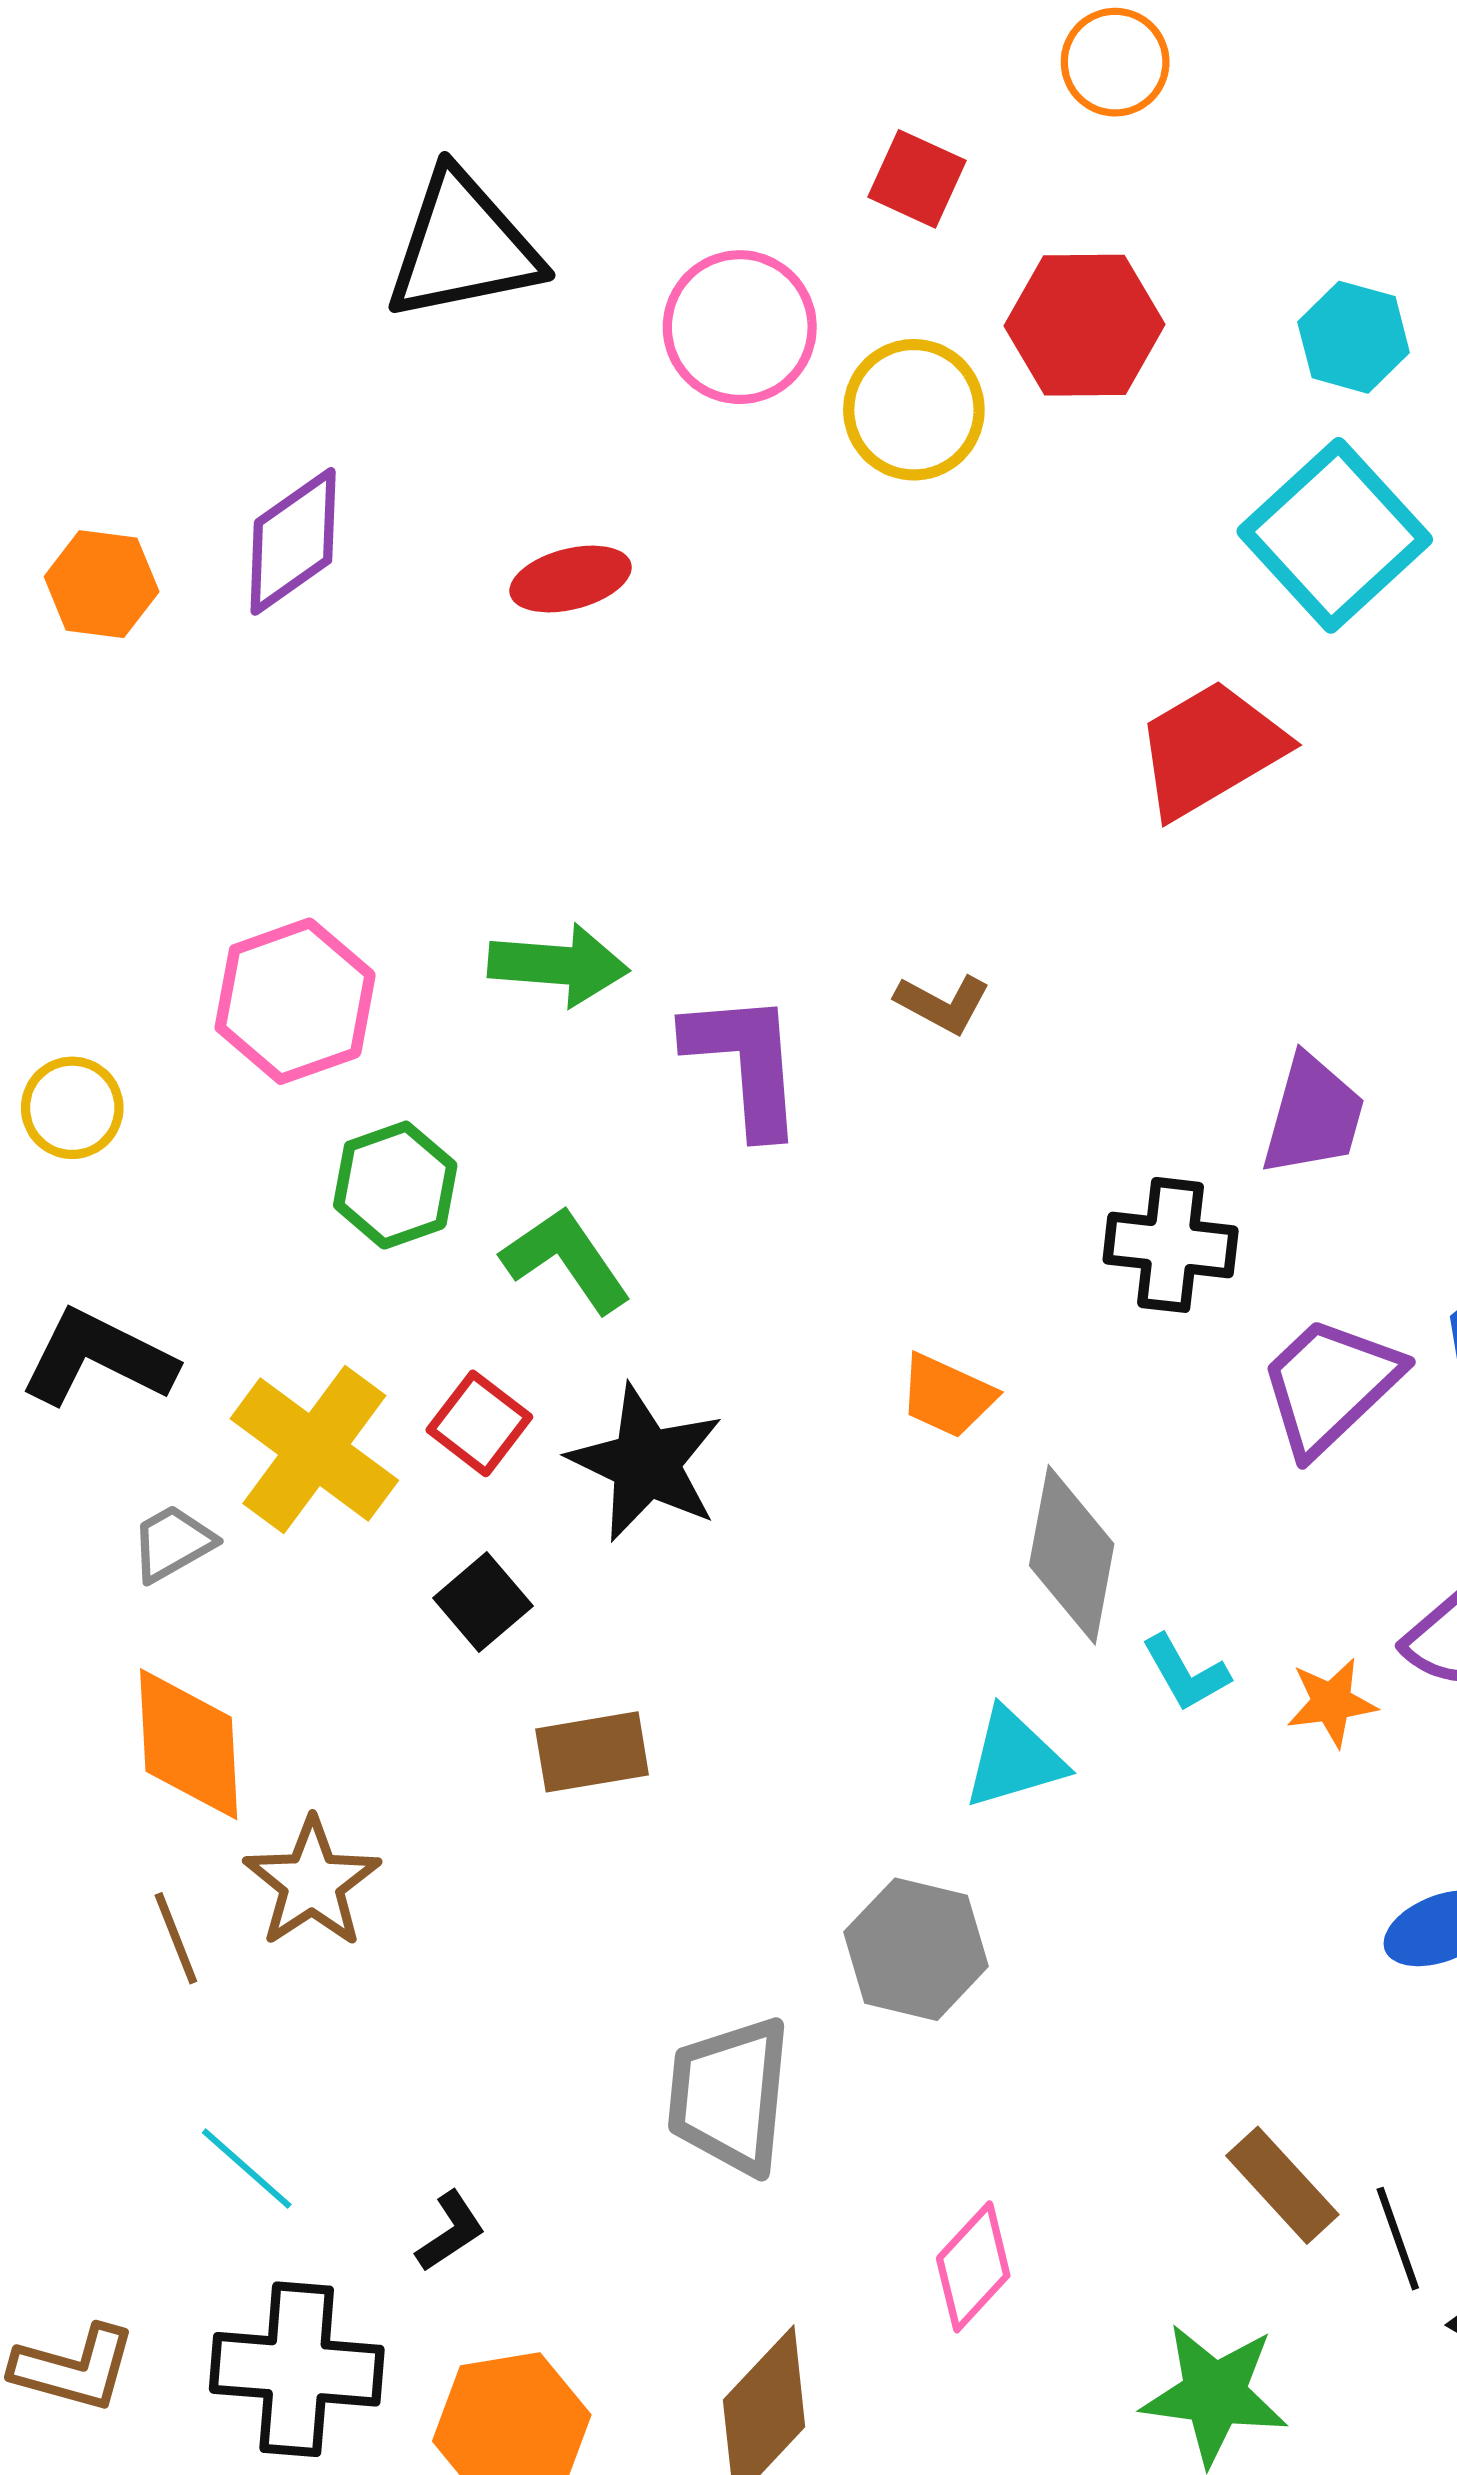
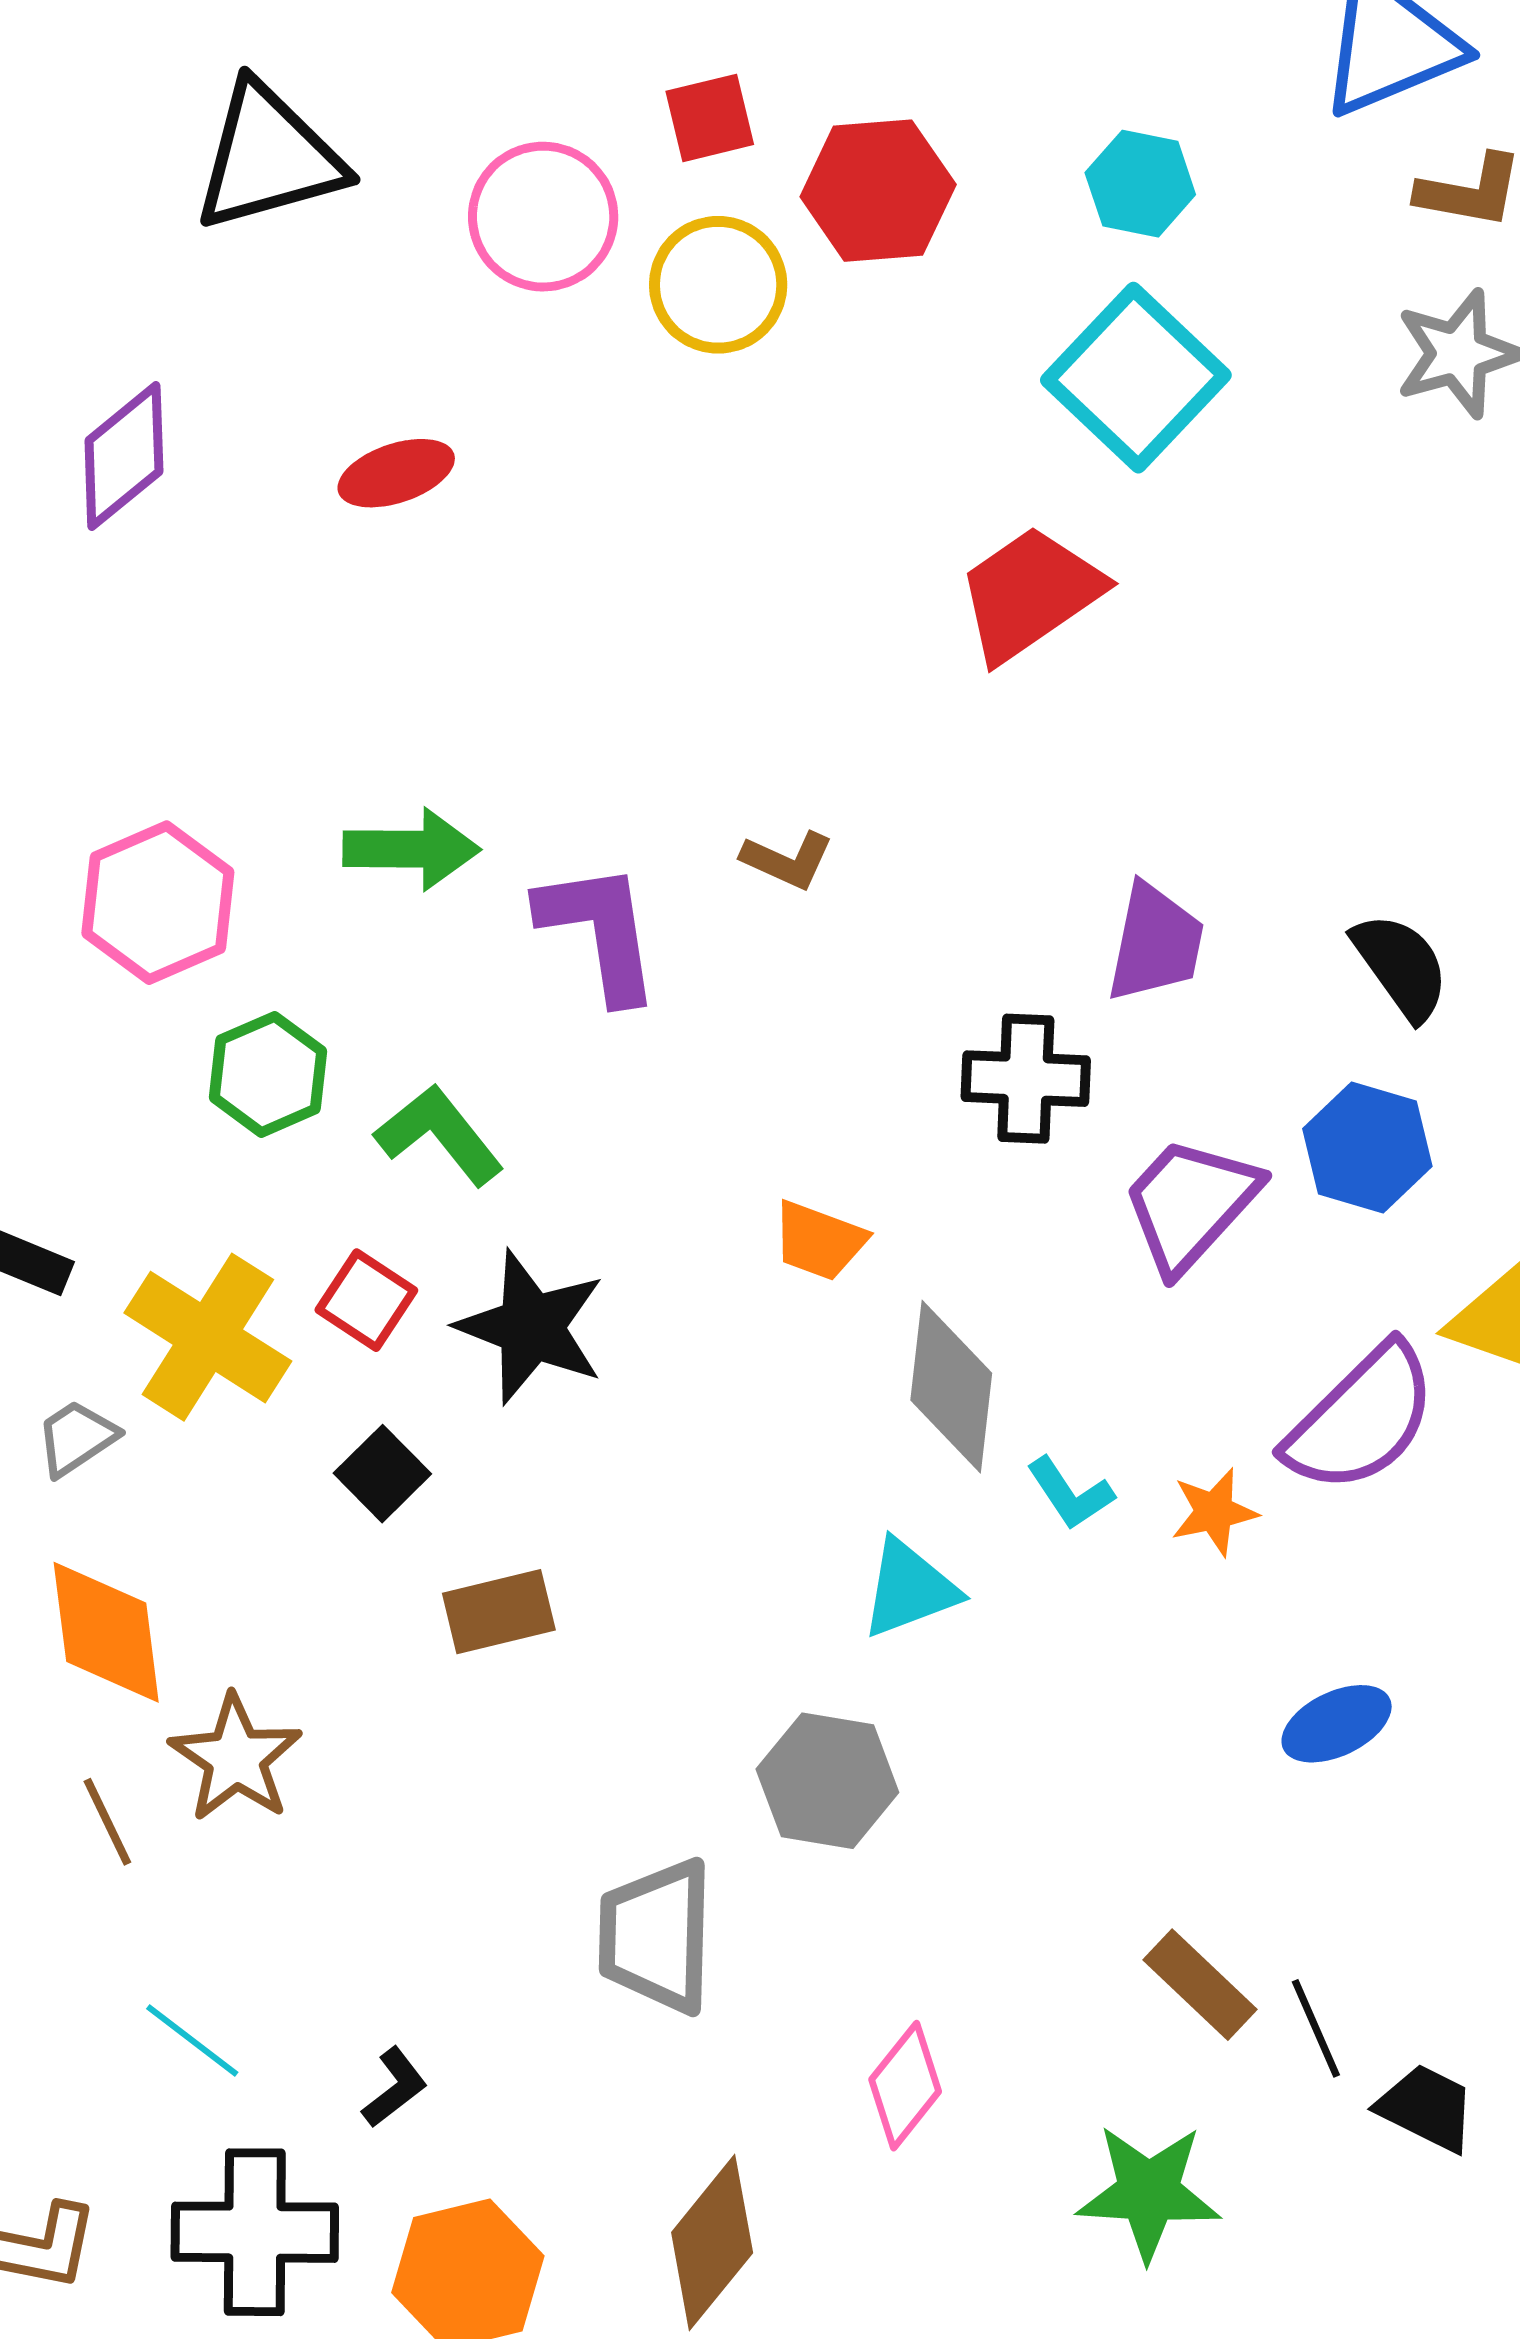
red square: (917, 179) -> (710, 118), moved, turned -34

